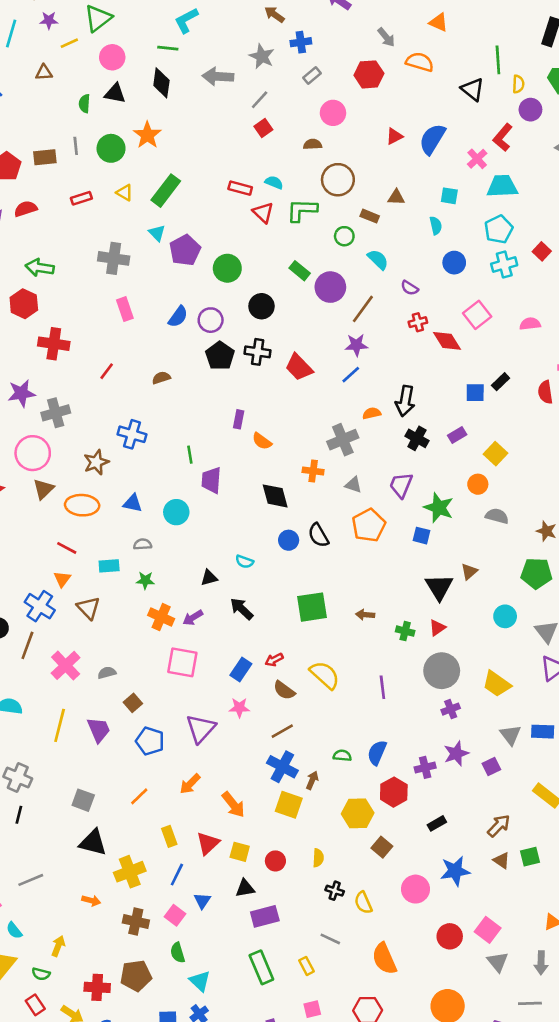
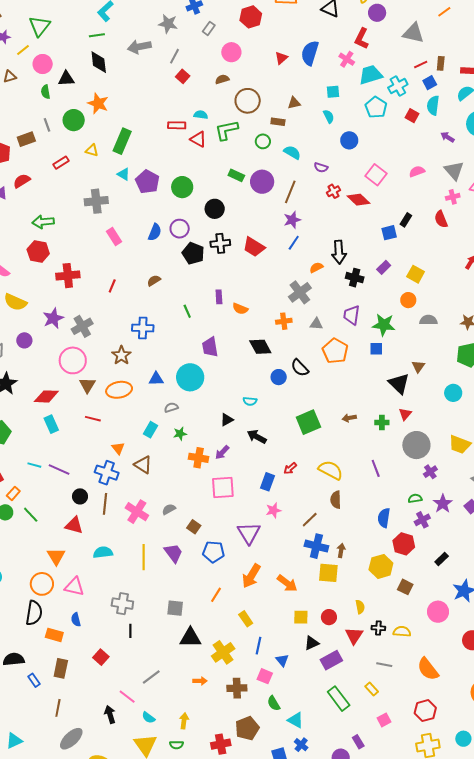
pink circle: (112, 57) -> (43, 64), moved
cyan cross: (504, 265) -> (398, 86), moved
green line: (190, 455) -> (187, 311), moved
cyan circle: (176, 512) -> (190, 377), size x1.4
red line: (67, 548) -> (93, 419), moved
cyan rectangle: (109, 566) -> (150, 430), turned -42
brown semicircle: (284, 690) -> (336, 500), moved, turned 66
green semicircle: (342, 756) -> (415, 498), moved
orange arrow: (190, 784) -> (251, 576), size x1.4
red triangle: (208, 843) -> (354, 636), moved
yellow semicircle: (363, 903) -> (402, 632), turned 132

